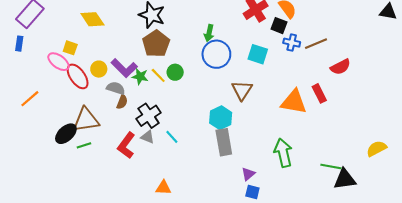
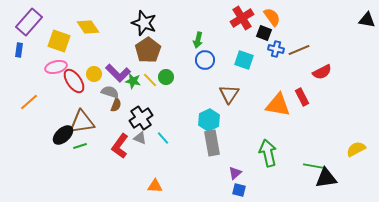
yellow square: (70, 48) -> (59, 41), moved, size x1.6
blue circle: (216, 54) -> (205, 60), size x0.7
pink ellipse: (59, 62) -> (56, 67), turned -50

